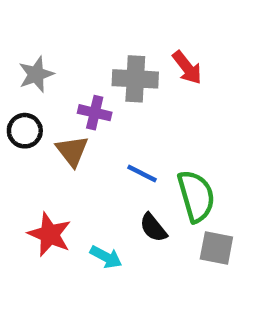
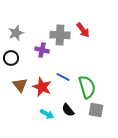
brown triangle: (72, 151) -> (20, 85), moved
black semicircle: (153, 228) -> (68, 110), moved
red star: (50, 234) -> (42, 87), moved

